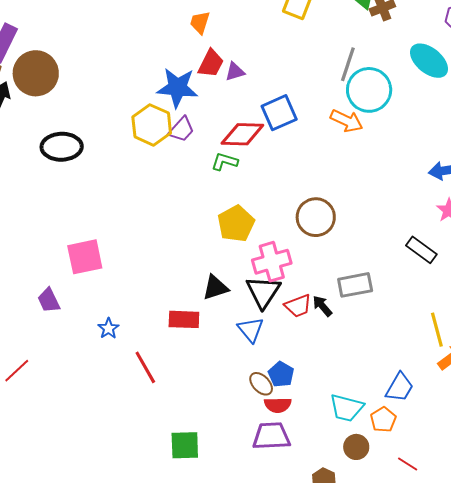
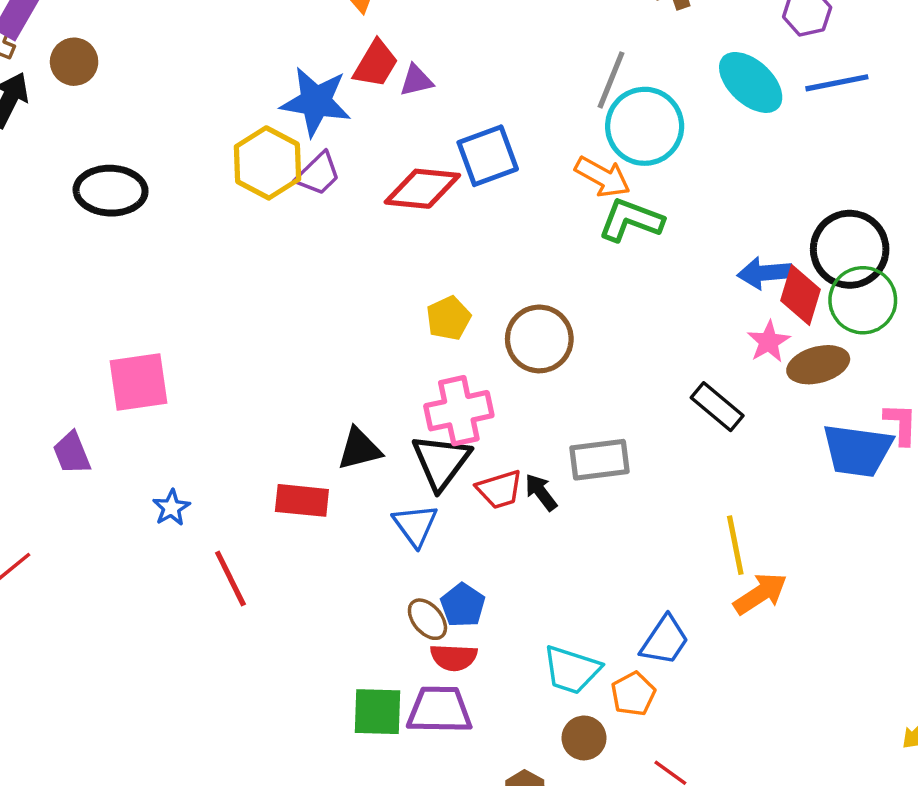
brown circle: (36, 73) -> (74, 62), size x0.6
green L-shape: (225, 162) -> (631, 220), moved, size x1.4
yellow pentagon: (236, 224) -> (449, 318), moved, size x0.7
green square: (185, 445) -> (377, 712), moved

